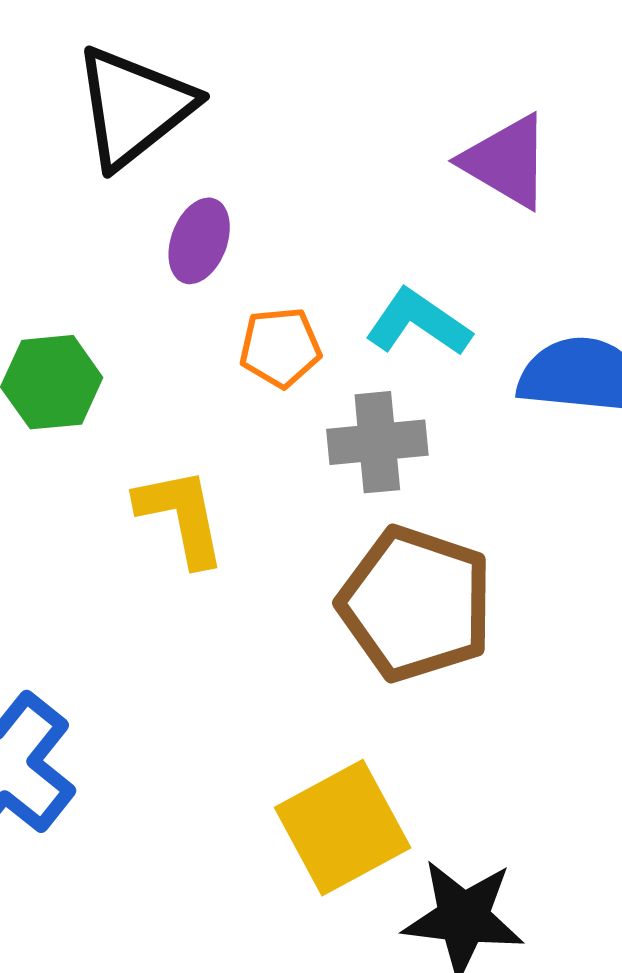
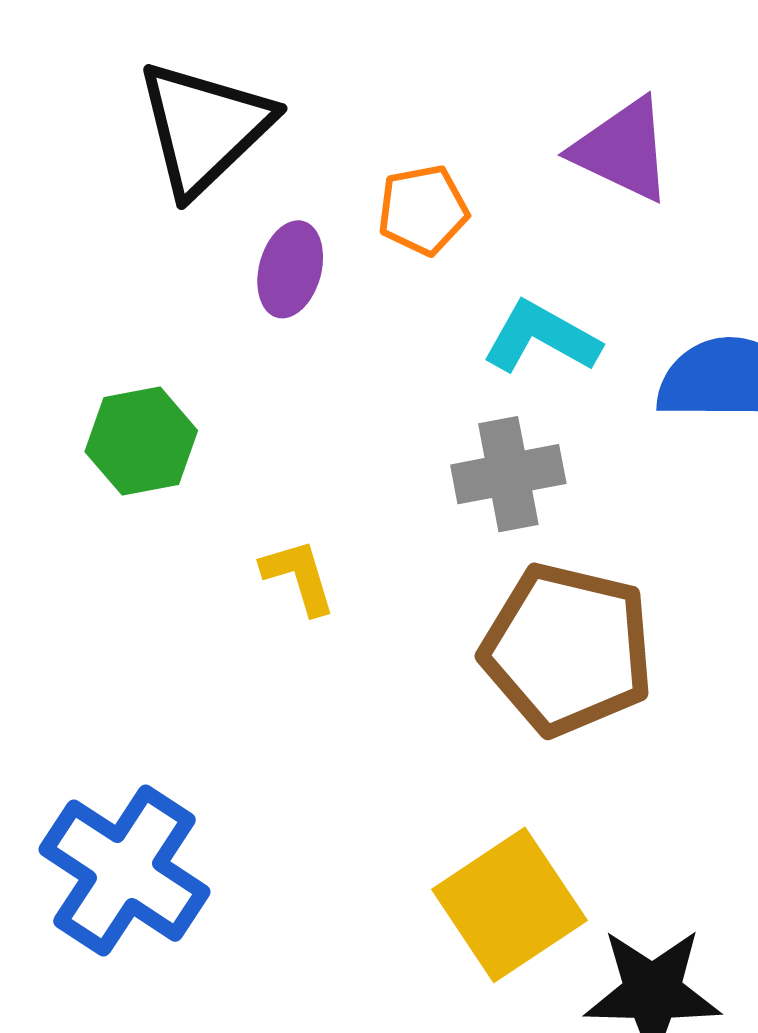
orange pentagon: (280, 347) -> (423, 210), moved
yellow L-shape: (181, 516) -> (299, 577), size x0.7

